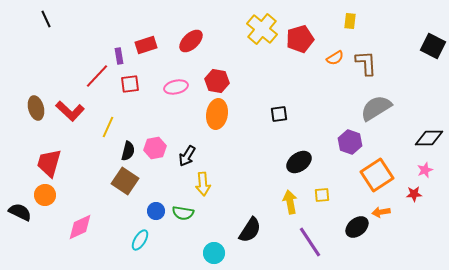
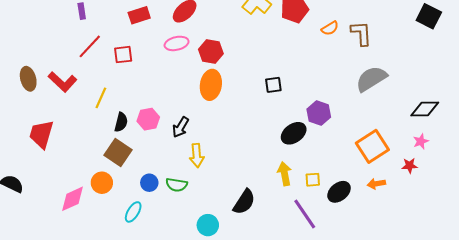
purple rectangle: (119, 56) -> (82, 11), moved
pink ellipse: (176, 87) -> (177, 43), moved
purple hexagon: (350, 142) -> (319, 113), moved
orange circle: (45, 195) -> (102, 183), moved
yellow square: (322, 195) -> (313, 180), moved
black ellipse: (357, 227) -> (339, 192), moved

